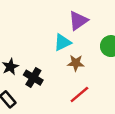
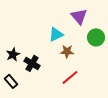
purple triangle: (78, 21) -> (79, 16), moved, turned -36

